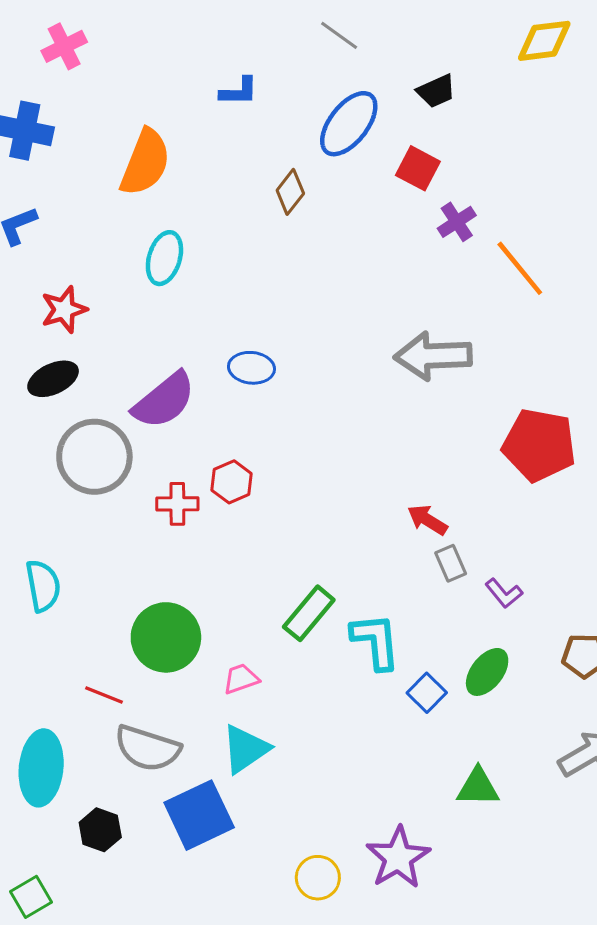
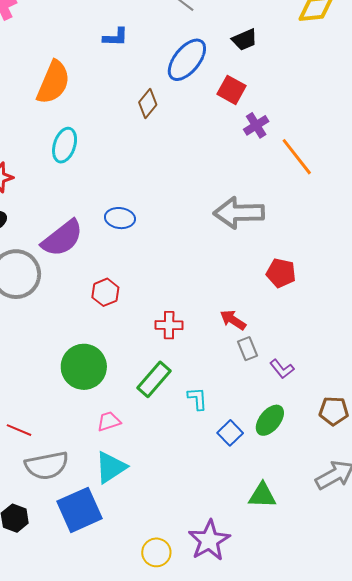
red pentagon: (539, 445) -> (281, 273), moved, size x0.6
red cross: (177, 504) -> (169, 325), moved
green circle: (166, 637) -> (84, 367), moved
cyan L-shape: (376, 641) -> (197, 399), size x0.6
gray semicircle: (147, 748) -> (47, 466), turned -30

